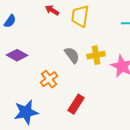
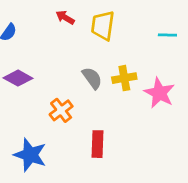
red rectangle: (76, 104) -> (97, 144), turned -30
blue star: (26, 112) -> (30, 155), turned 30

